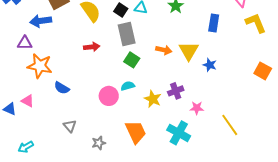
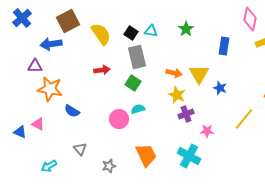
green square: (132, 60) -> (133, 83), moved
yellow star: (153, 99) -> (177, 95), moved
yellow line: (230, 125) -> (244, 119), moved, turned 75
cyan arrow: (26, 147) -> (49, 166), moved

